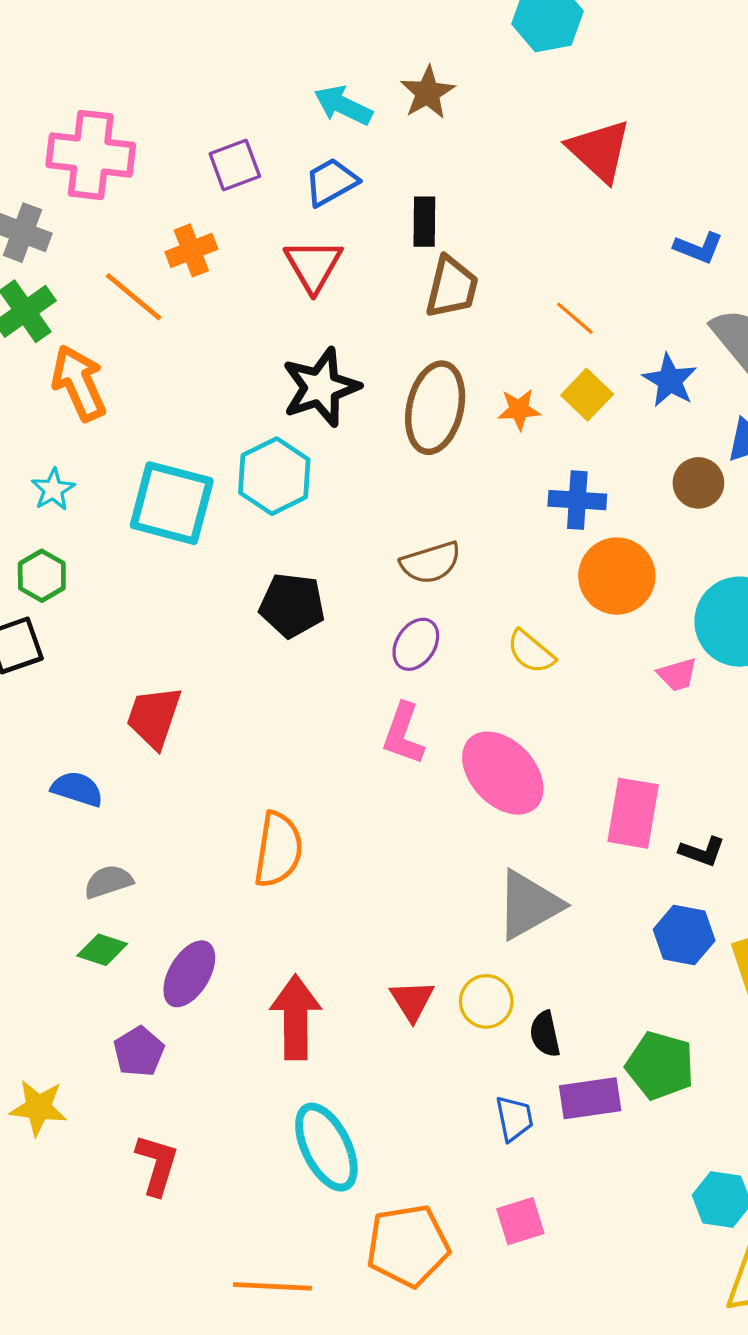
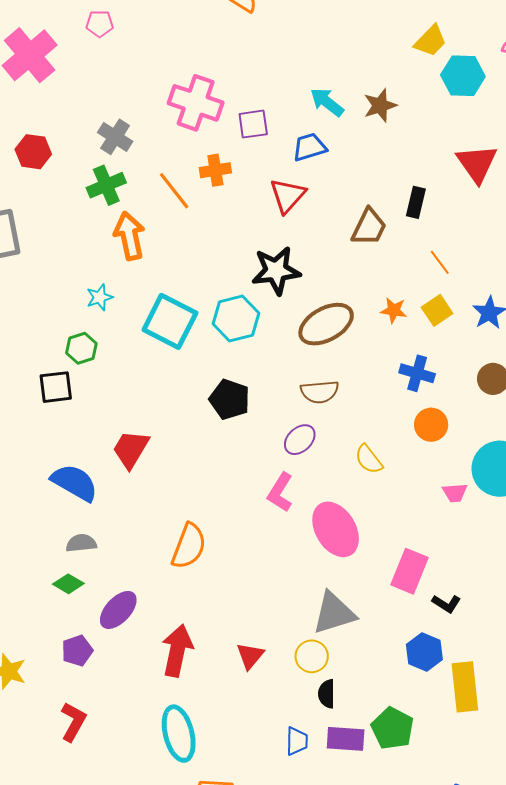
pink cross: (91, 155) -> (196, 103), moved
black rectangle: (424, 222) -> (416, 202), moved
brown ellipse: (435, 408) -> (326, 324), moved, turned 36
orange circle: (617, 576) -> (431, 425), size x0.7
blue semicircle: (77, 789) -> (75, 483), size x1.5
yellow circle: (486, 1001) -> (312, 656), moved

